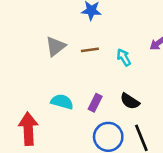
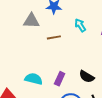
gray triangle: (56, 46) -> (31, 21), moved, turned 42
cyan arrow: (124, 57) -> (80, 25), moved

